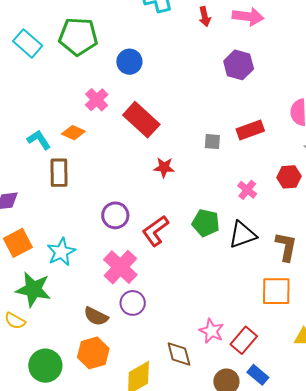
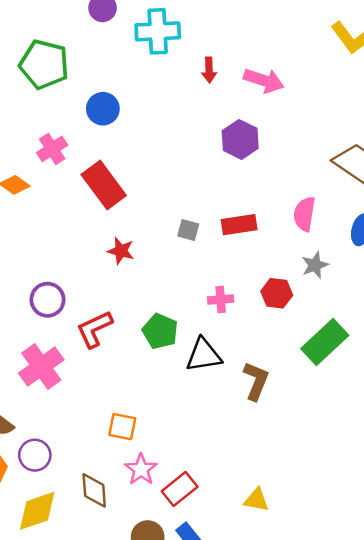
pink cross: (247, 190) -> (221, 300), turned 36
orange square: (276, 291) -> (122, 427), moved, size x0.7
purple circle: (133, 303) -> (35, 455), moved

